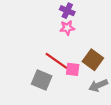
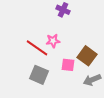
pink star: (67, 28) -> (53, 41), moved
red line: (57, 61) -> (37, 48), moved

